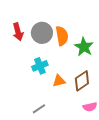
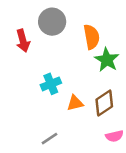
gray circle: (42, 33) -> (52, 22), moved
orange semicircle: (62, 36) -> (92, 37), moved

